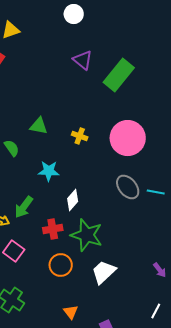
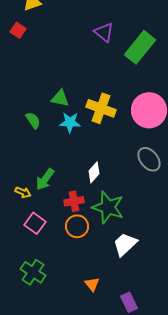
yellow cross: (80, 136) -> (101, 108), size x1.8
cyan star: (49, 171) -> (70, 122), moved
orange circle: (61, 265) -> (77, 226), moved

